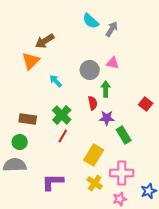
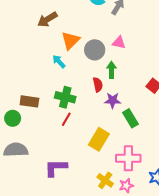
orange triangle: (31, 61) -> (70, 40), moved
green cross: (62, 115) -> (65, 97), turned -30
green circle: (20, 142) -> (13, 118), moved
yellow cross: (95, 183) -> (105, 180), moved

